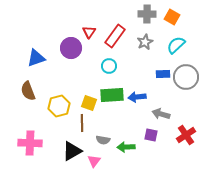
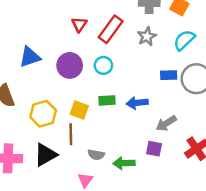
purple circle: (71, 48) -> (70, 65), moved
blue triangle: (36, 58) -> (30, 57), moved
green rectangle: (112, 95) -> (107, 100), size x0.6
gray arrow: (161, 114) -> (166, 123), turned -48
black triangle: (72, 151) -> (45, 155), moved

